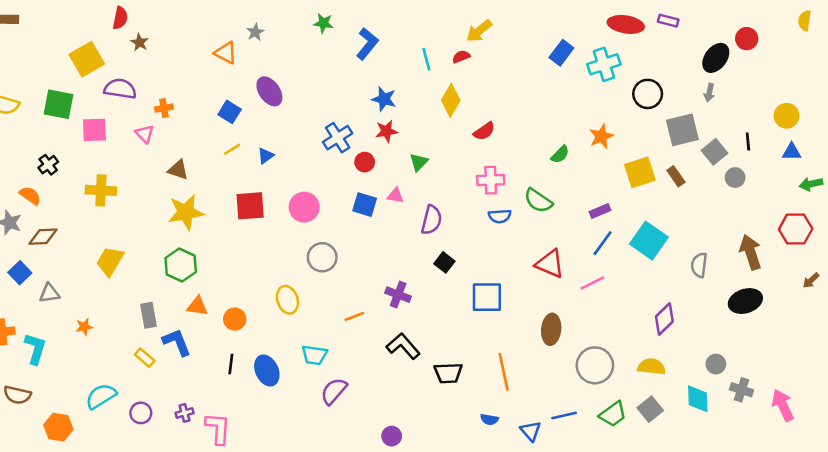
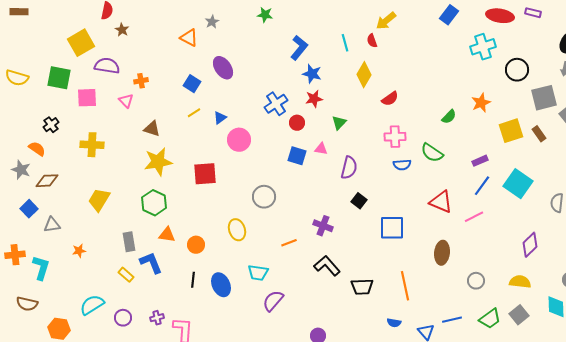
blue L-shape: (367, 44) -> (299, 48), moved
blue rectangle: (561, 53) -> (449, 15), moved
red semicircle: (461, 57) -> (372, 41), turned -88
red square: (250, 206) -> (205, 174), moved
pink circle: (304, 207) -> (239, 140), moved
gray circle: (595, 365) -> (476, 281), size x0.6

